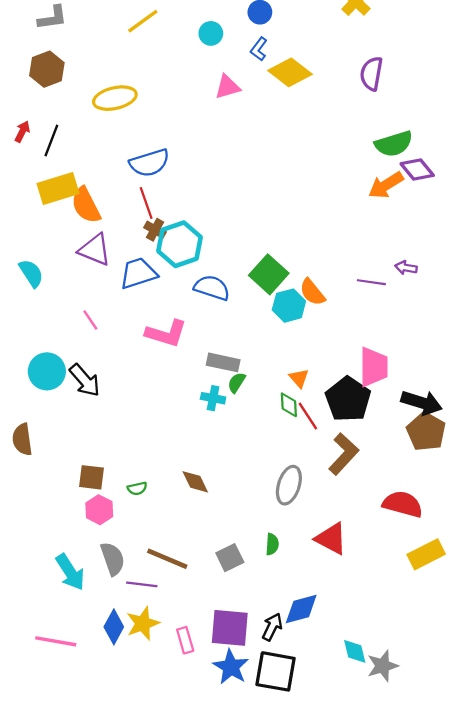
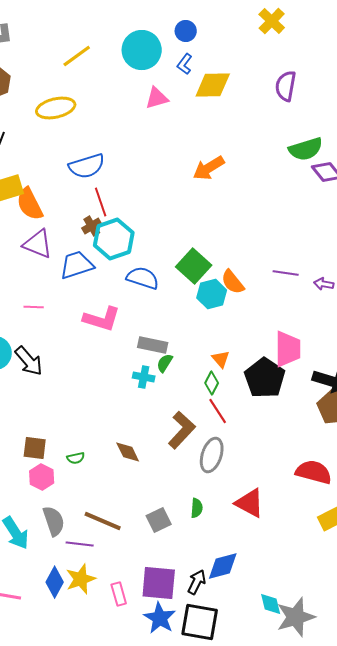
yellow line: (143, 21) -> (77, 56), moved
cyan circle: (211, 33) -> (142, 50), size x1.8
yellow diamond: (290, 72) -> (213, 85), turned -39
orange arrow: (386, 185) -> (209, 168), moved
red line: (146, 203) -> (101, 202), moved
brown cross: (155, 230) -> (92, 226), turned 30
purple arrow: (406, 268) -> (324, 284), moved
pink line: (90, 320) -> (34, 307), turned -54
green diamond: (289, 405) -> (212, 383), turned 30
red line: (308, 416) -> (218, 411), moved
brown L-shape: (344, 454) -> (182, 430), moved
gray star: (383, 666) -> (296, 617), size x1.4

